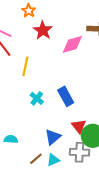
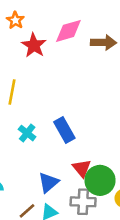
pink diamond: (72, 44) -> (68, 31), moved

